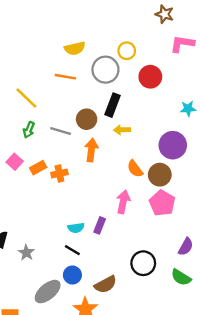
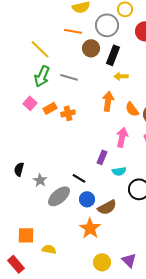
brown circle: (87, 119) -> (91, 48), moved
green arrow: (29, 130) -> (42, 76), size x1.5
orange arrow: (91, 150) -> (108, 101), moved
cyan semicircle: (76, 228) -> (119, 171), moved
blue circle: (72, 275) -> (87, 199), moved
gray ellipse: (48, 292) -> (59, 196), moved

